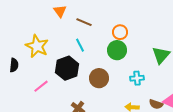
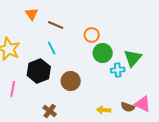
green circle: (117, 50) -> (103, 53), moved
cyan cross: (137, 78) -> (118, 70), moved
pink line: (41, 86) -> (13, 89), turned -42

